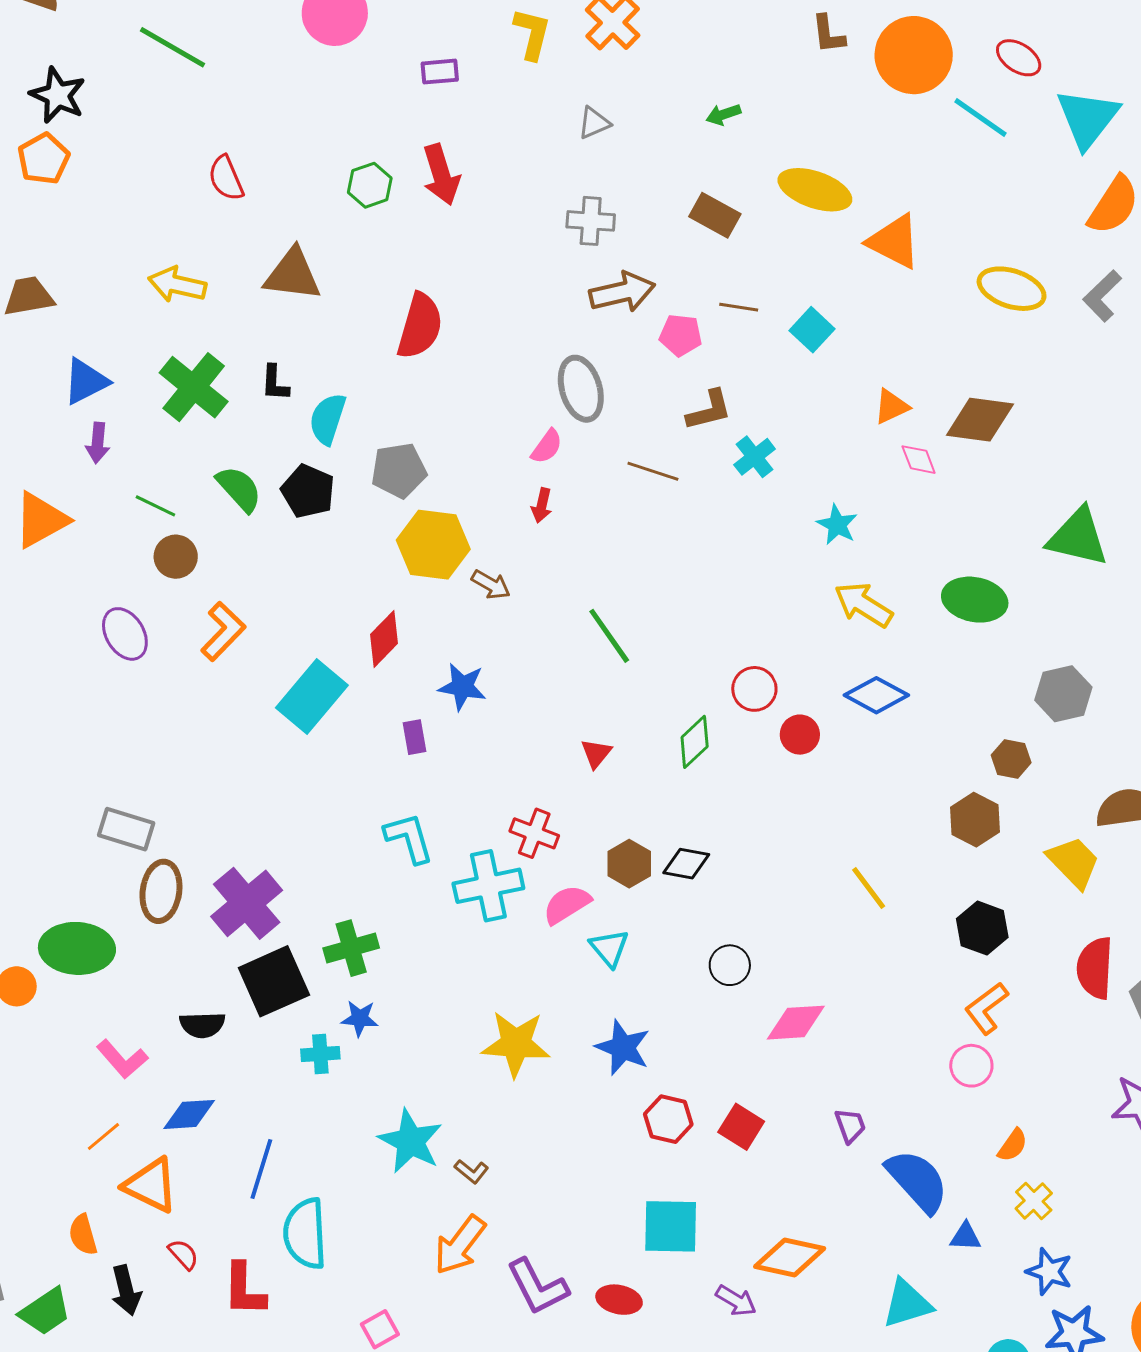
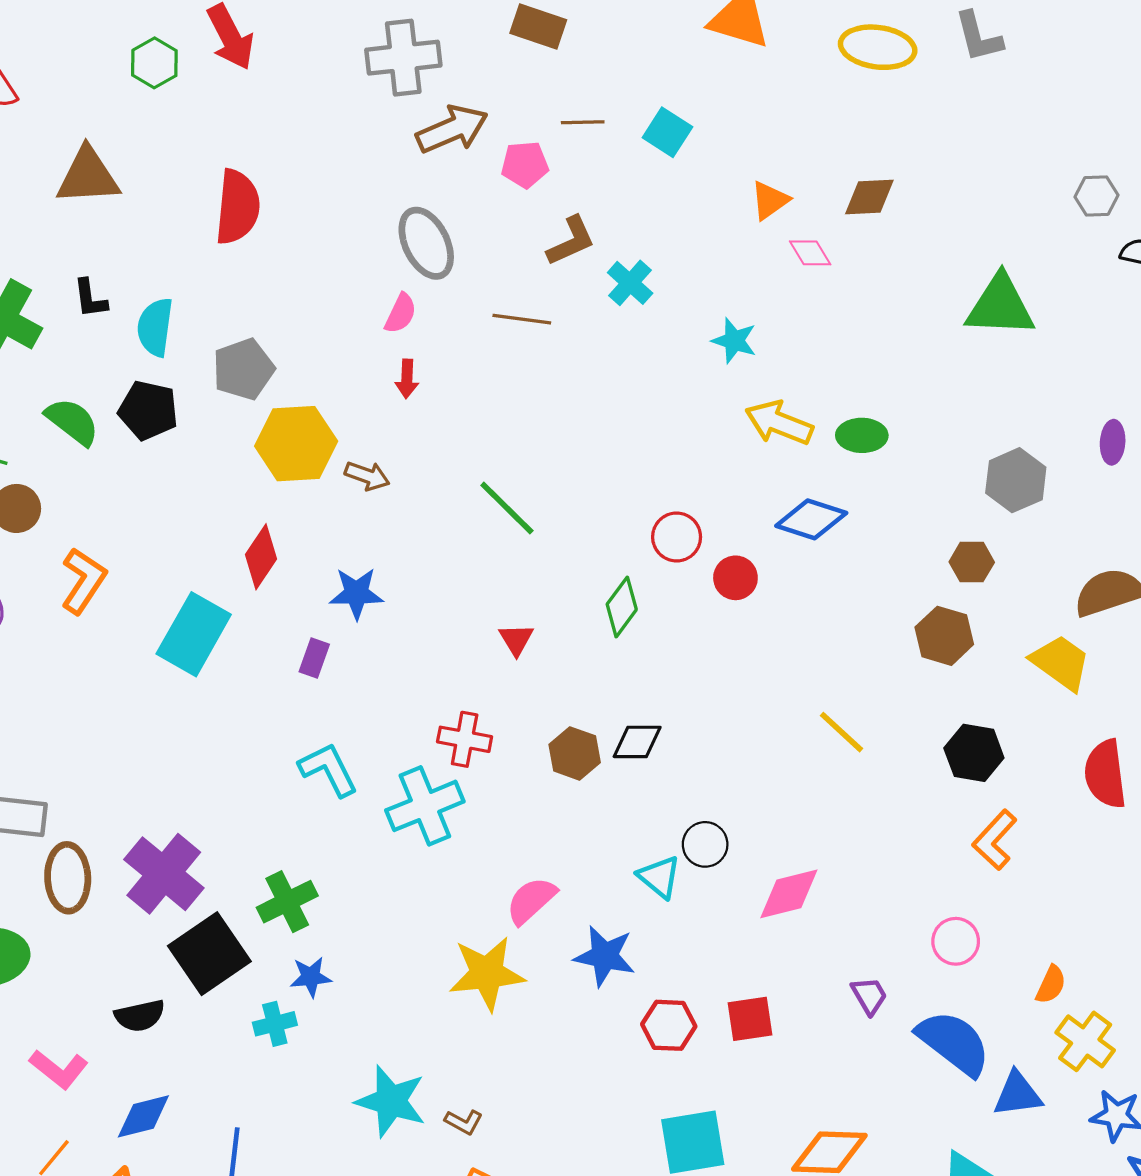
gray cross: (591, 221) -> (403, 58), size x1.4
gray L-shape: (1102, 296) -> (978, 37), turned -50
brown diamond: (980, 420) -> (869, 197), size x0.7
green ellipse: (975, 600) -> (862, 435), moved, size x0.7
purple rectangle: (415, 737) -> (314, 658), turned 40
pink semicircle: (567, 905) -> (531, 900), moved
cyan triangle: (609, 948) -> (659, 877), moved
pink circle: (971, 1066) -> (956, 941), moved
red square: (741, 1127) -> (750, 1019), turned -30
yellow cross: (1034, 1201) -> (1085, 1041), size x1.4
blue triangle: (965, 1237) -> (1018, 1094), size x1.4

